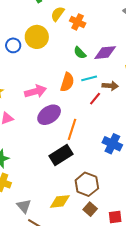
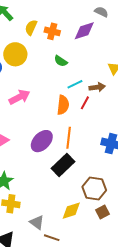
purple diamond: (105, 53) -> (84, 31), moved
orange semicircle: (67, 82) -> (63, 105), moved
pink arrow: (35, 91) -> (20, 97), moved
purple ellipse: (49, 115) -> (42, 141), moved
brown square: (90, 209) -> (102, 212), turned 32

